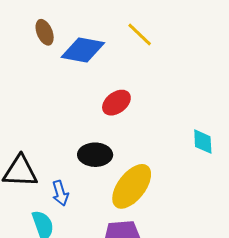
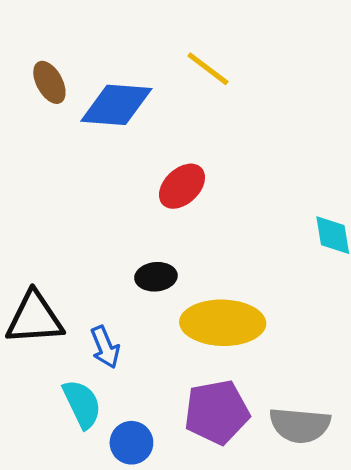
black ellipse: (95, 155) -> (156, 277), size x0.7
yellow ellipse: (132, 186) -> (223, 323), turned 60

